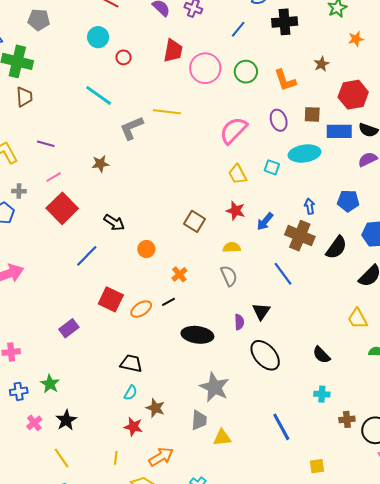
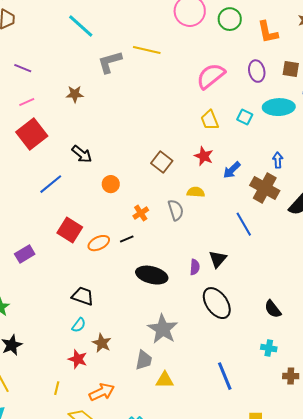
gray semicircle: (229, 276) -> (176, 210), moved

